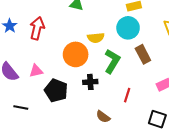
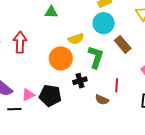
pink triangle: (36, 71) -> (28, 95), moved
black line: (21, 108) -> (14, 109), moved
brown semicircle: (103, 117) -> (102, 100), moved

